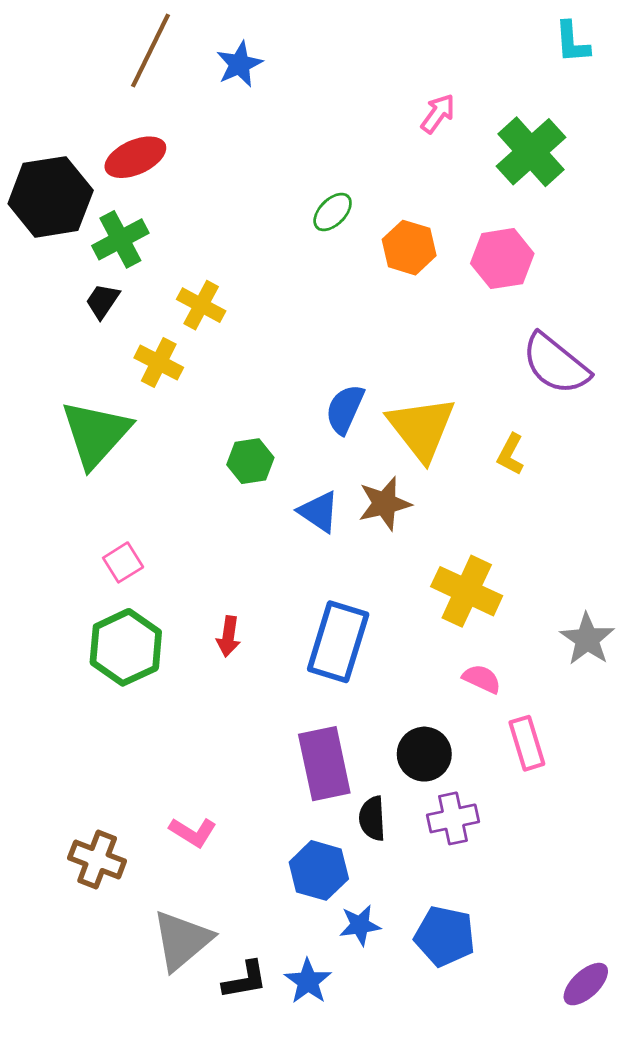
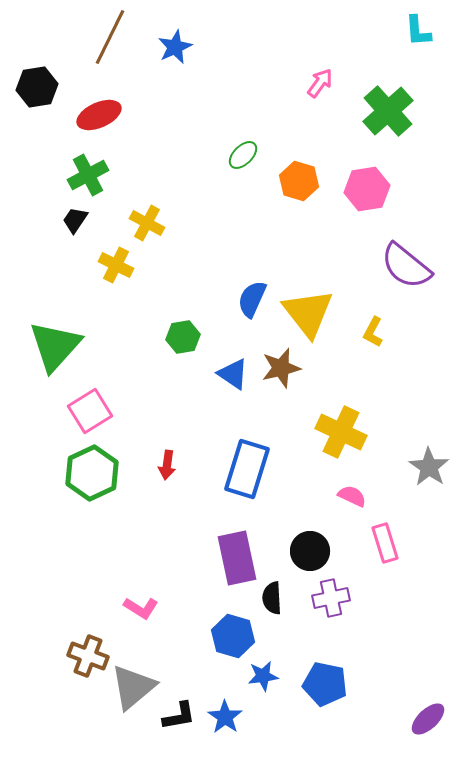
black hexagon: (51, 197) -> (37, 87), moved, size x0.7
green triangle: (96, 434) -> (55, 346), moved
pink square: (123, 562) -> (90, 411), size x1.5
brown cross: (97, 859) -> (88, 656), moved

